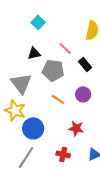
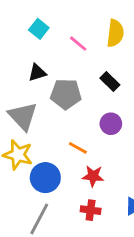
pink line: (65, 48) -> (78, 44), moved
orange line: (58, 99) -> (78, 148), moved
red star: (76, 128) -> (93, 176), moved

